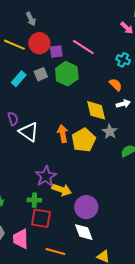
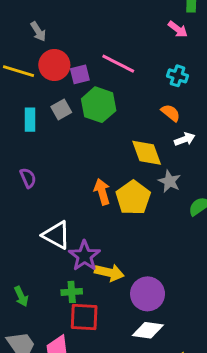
cyan rectangle: (19, 79) -> (30, 120), turned -35
white triangle: (29, 132) -> (56, 235), moved
white diamond: (84, 232) -> (148, 330), turned -55

